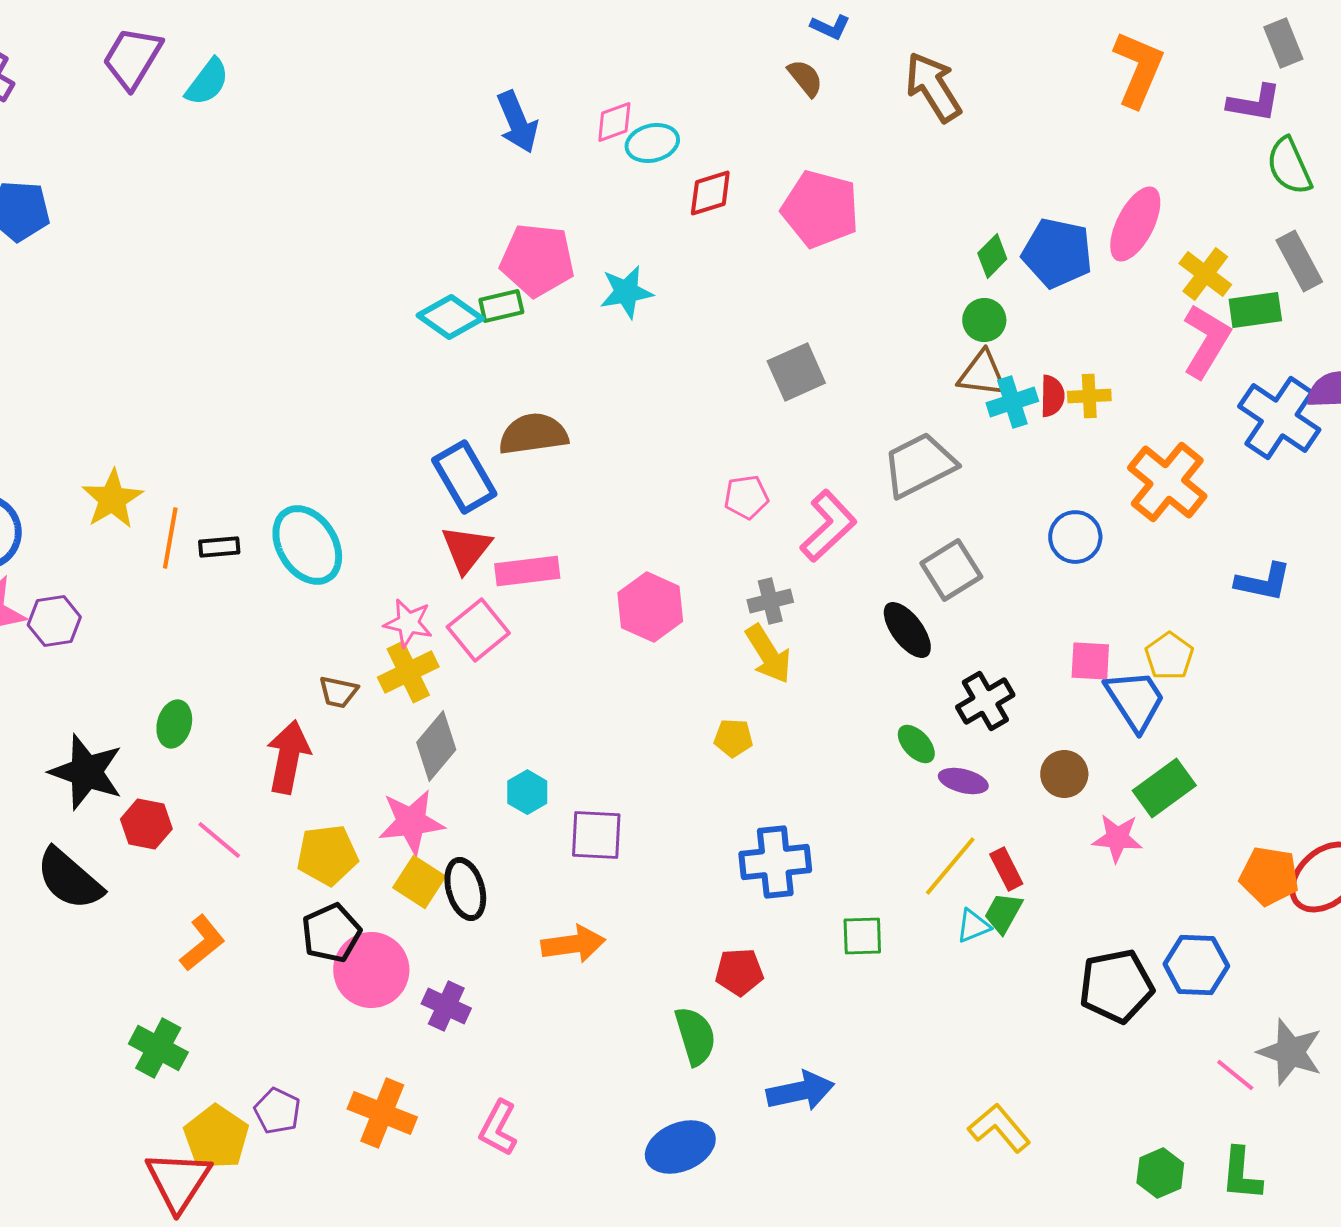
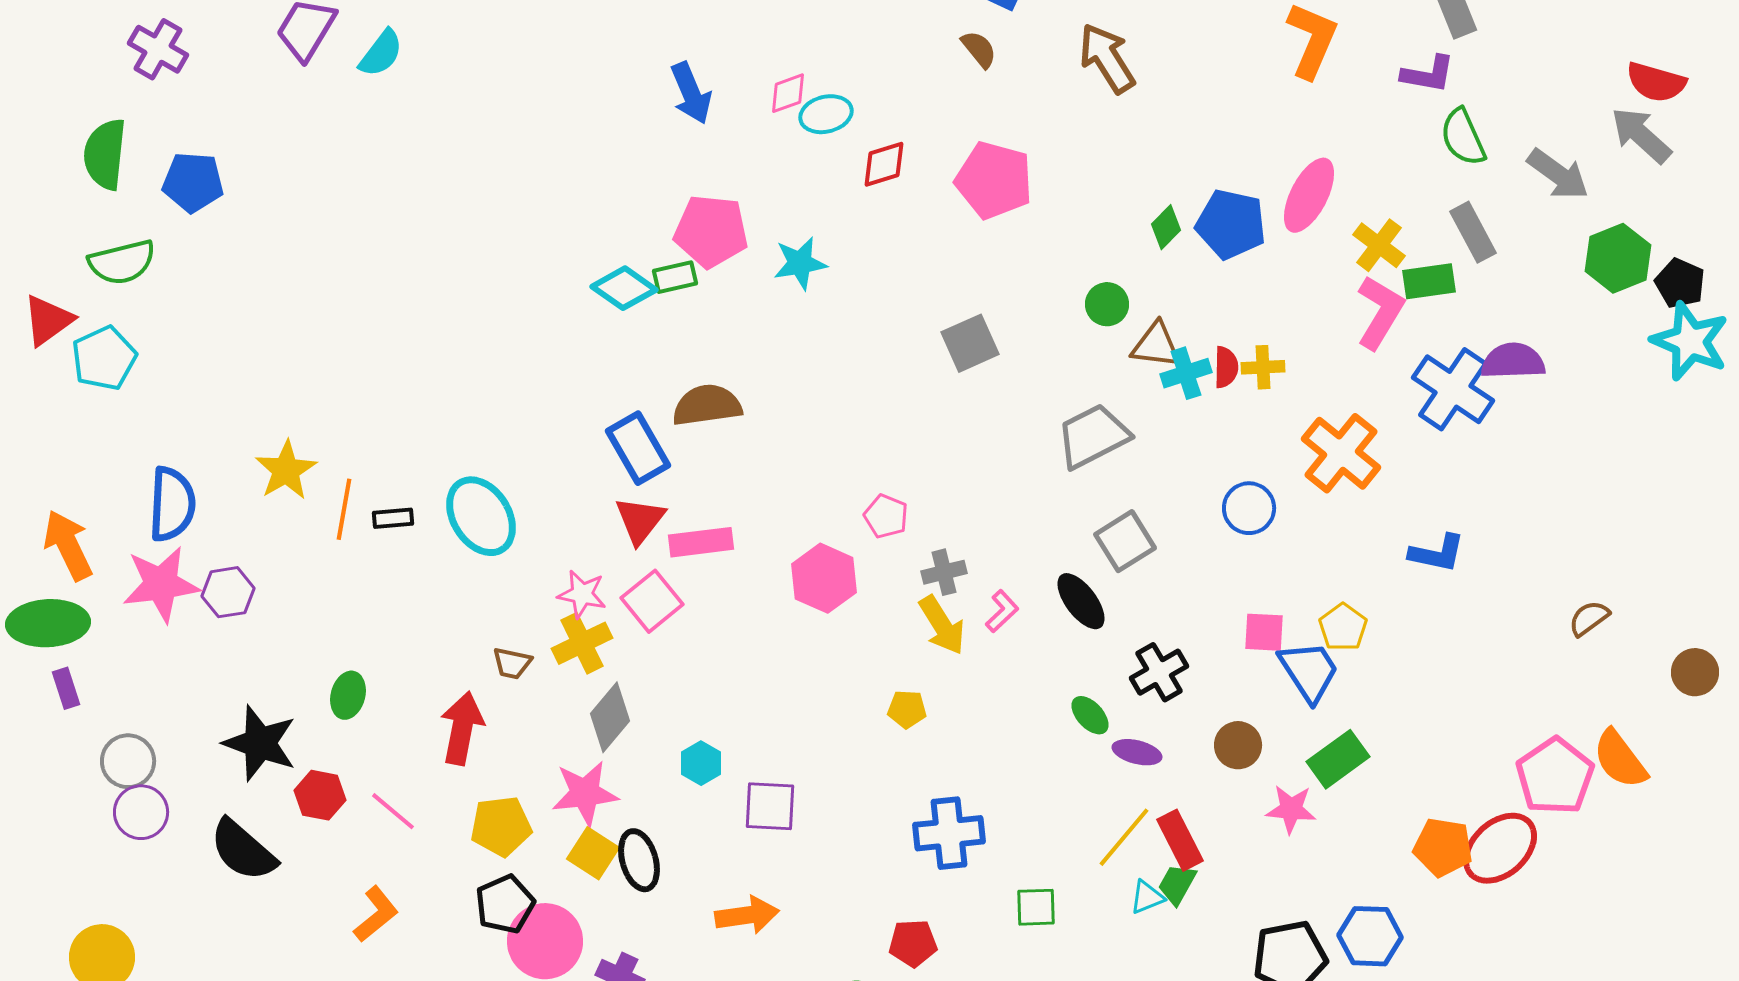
green circle: (984, 320) -> (1107, 304), moved
pink pentagon: (746, 497) -> (886, 516), moved, turned 30
pink L-shape: (828, 526) -> (1002, 611), moved, size x0.6
red rectangle: (1006, 869) -> (1180, 840), size x1.4

